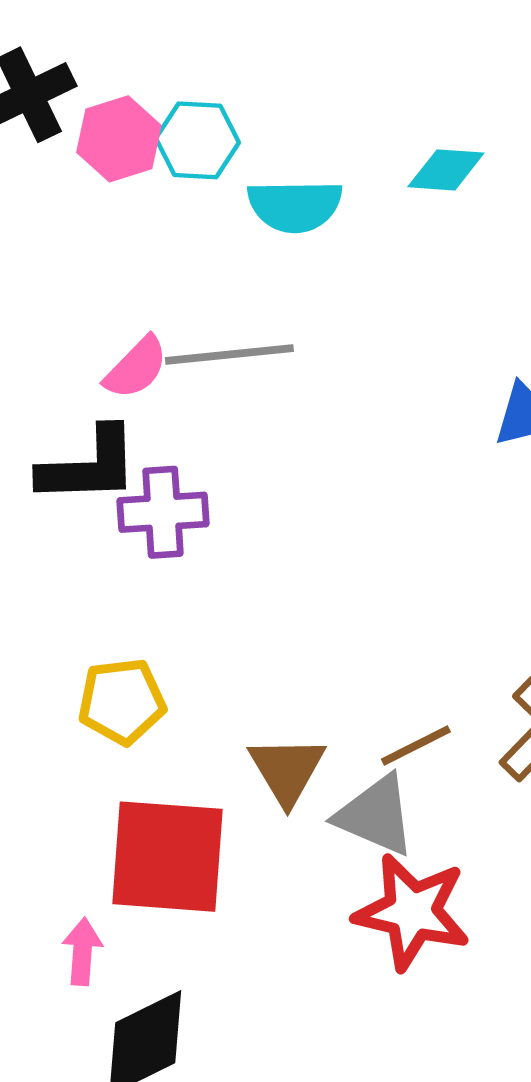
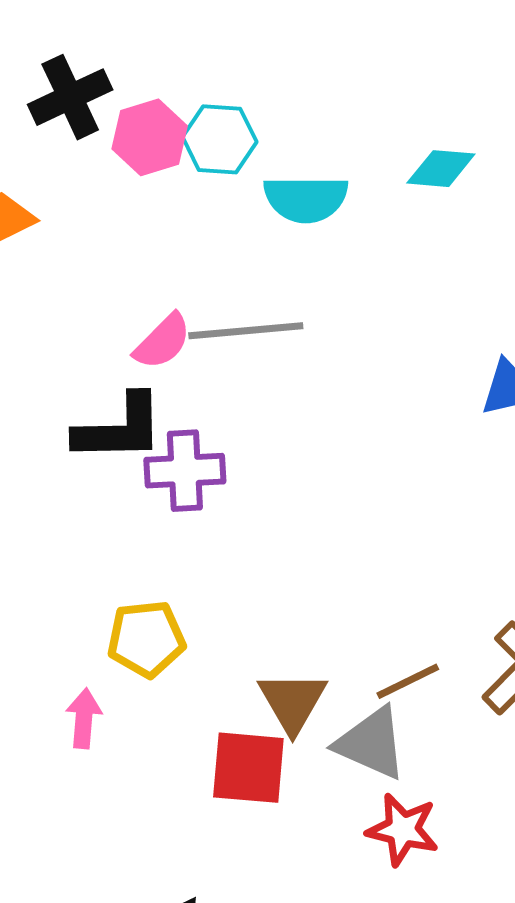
red square: (167, 857) -> (248, 768), moved, size x0.7
red star: (412, 912) -> (403, 830), size x0.7
pink arrow: (82, 951) -> (84, 718), moved

